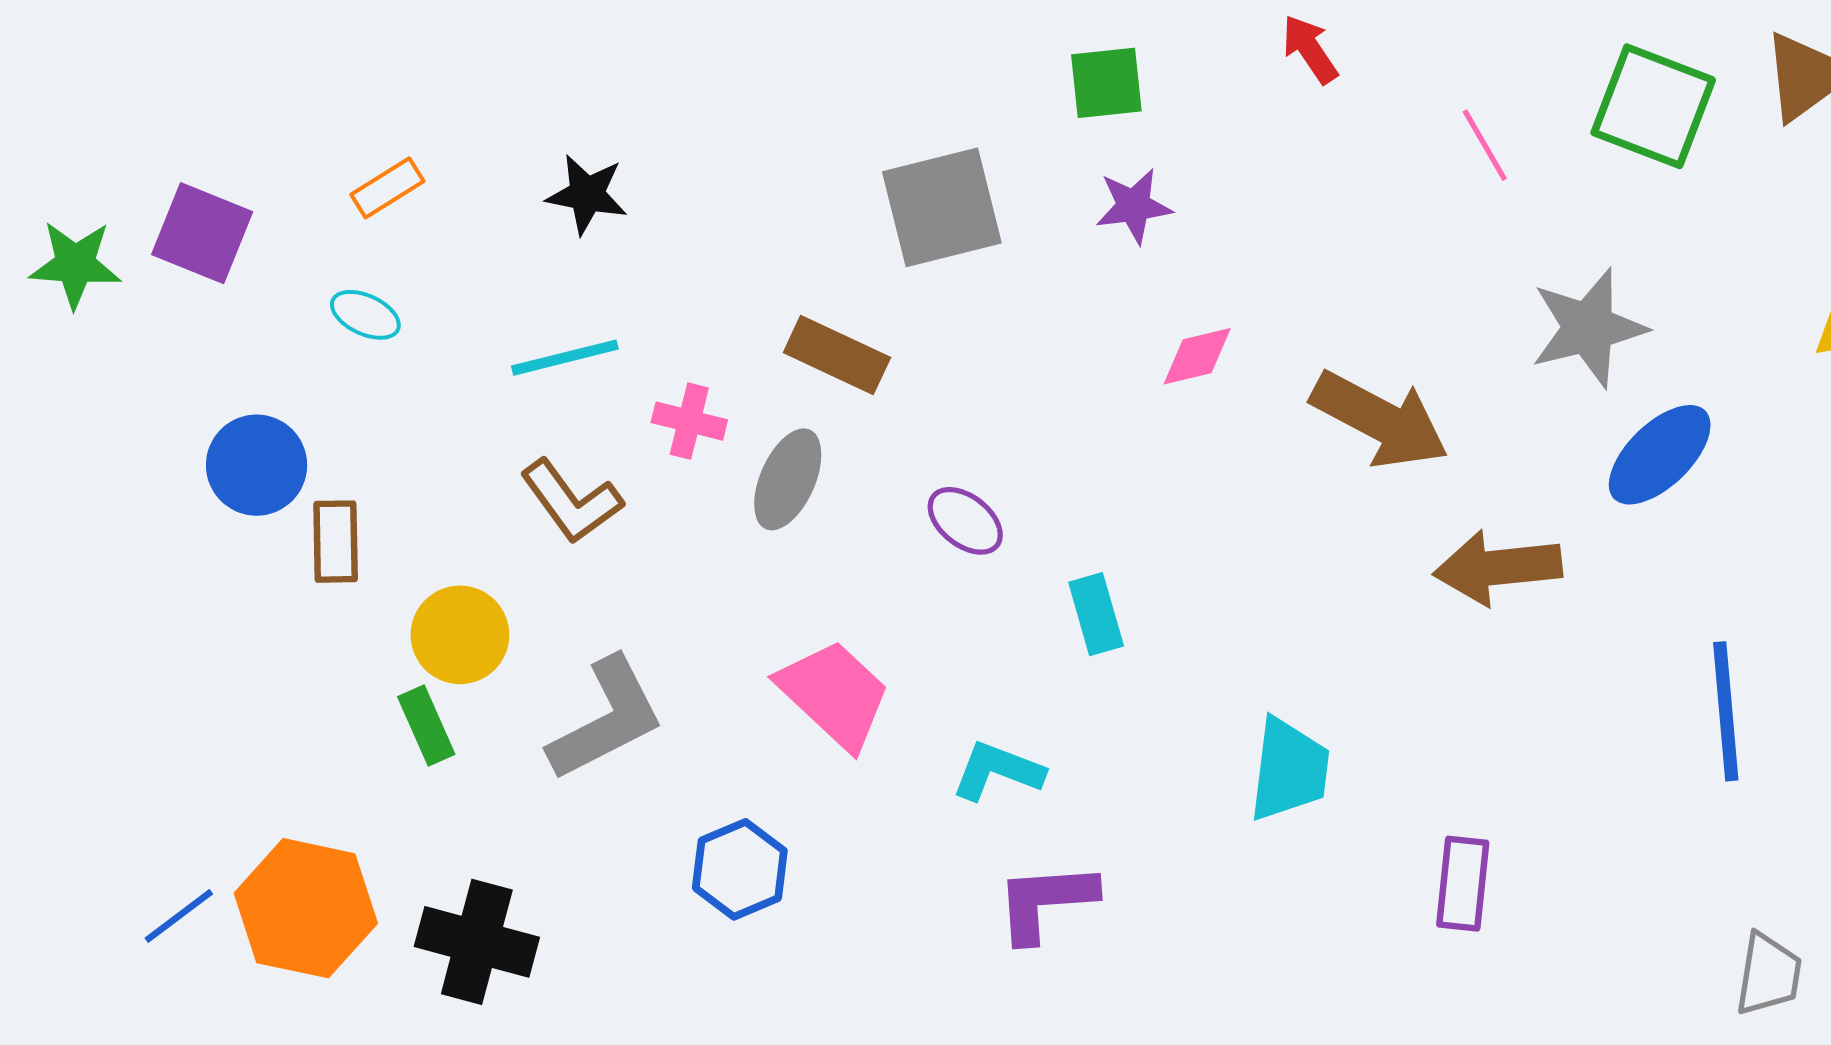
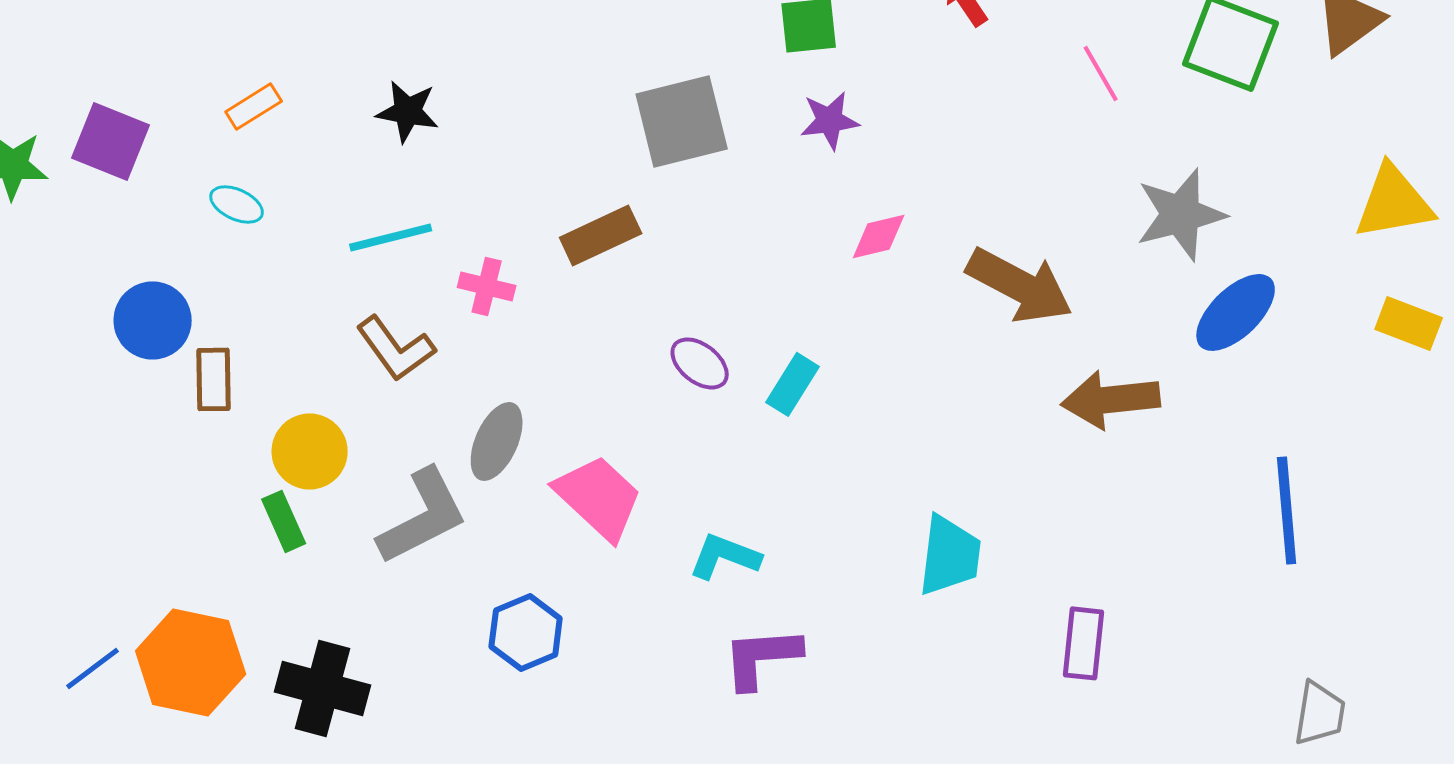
brown rectangle: (837, 355) -> (601, 235), turned -50
gray ellipse: (788, 479) -> (497, 441), moved
cyan rectangle: (1096, 614) -> (793, 384), moved, turned 48

